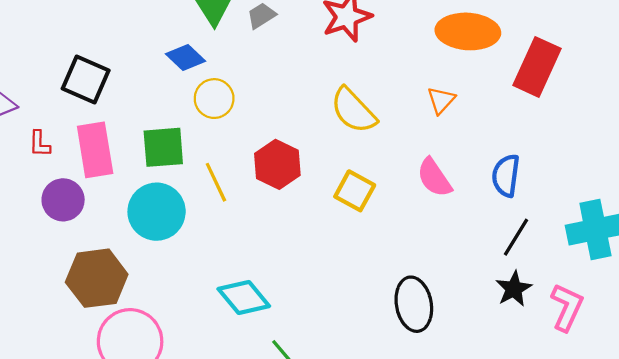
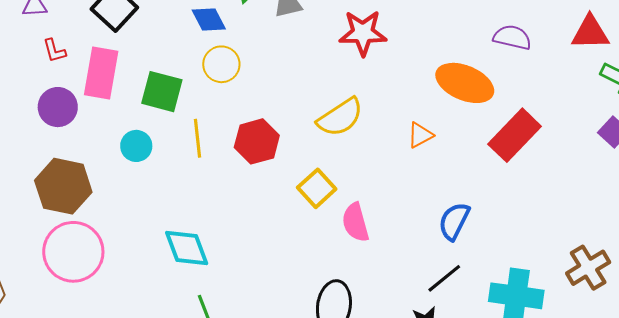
yellow semicircle: (353, 110) -> (340, 117), turned -99
red L-shape: (40, 144) -> (54, 51), turned -36
pink semicircle: (434, 178) -> (355, 222), moved
cyan circle: (157, 212) -> (136, 146), size x0.6

